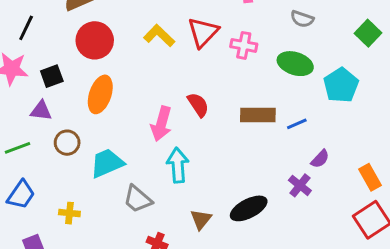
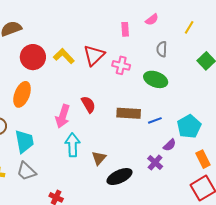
gray semicircle: (302, 19) -> (162, 49), turned 70
red circle: (95, 40) -> (33, 57), moved
cyan pentagon: (341, 85) -> (189, 126), moved
cyan trapezoid: (107, 163) -> (24, 141), turned 100
gray trapezoid: (138, 199) -> (26, 171), moved
brown triangle: (201, 219) -> (99, 158), moved

